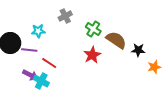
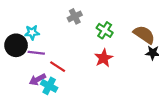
cyan star: (38, 31) -> (32, 32), moved
brown semicircle: (116, 40) -> (144, 35), moved
purple arrow: (30, 75) -> (37, 79), turned 126

